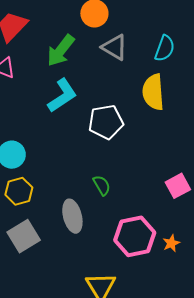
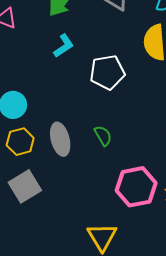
cyan L-shape: (62, 95) -> (64, 46), size x0.7
gray ellipse: (72, 216) -> (60, 139), moved

